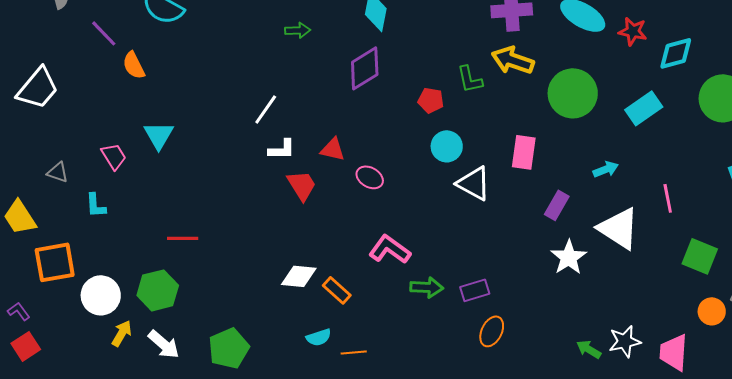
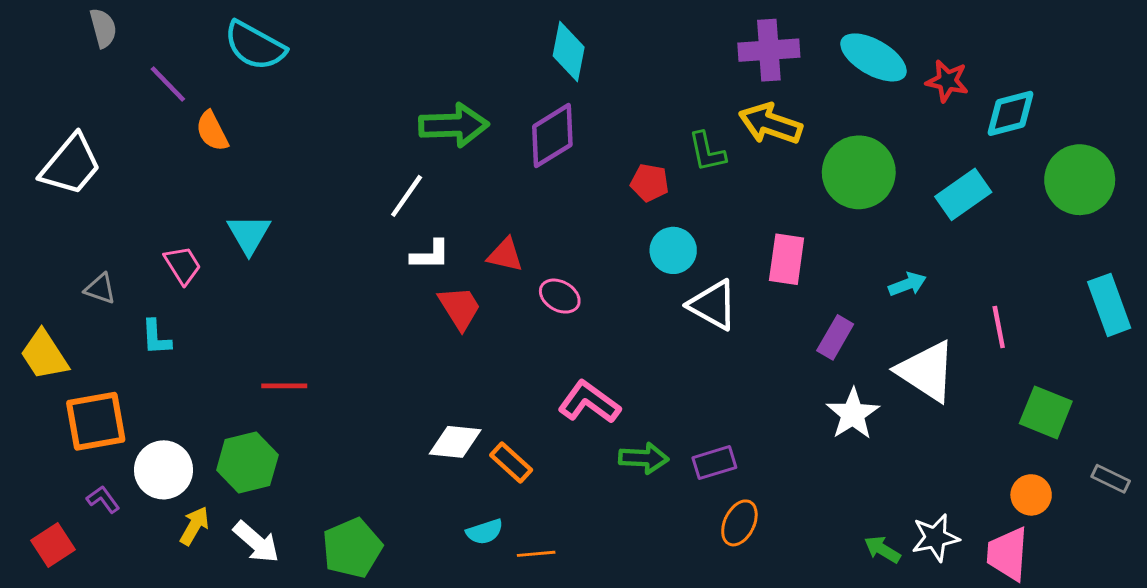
green arrow: (298, 30) -> (454, 125), moved, size x1.8
purple L-shape: (19, 311) -> (103, 499), moved
orange circle: (712, 311) -> (1031, 495), moved

